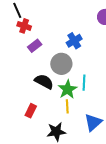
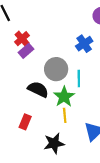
red cross: (24, 26) -> (22, 39), moved, turned 32
blue cross: (74, 41) -> (84, 44), moved
cyan line: (84, 83) -> (79, 78), moved

